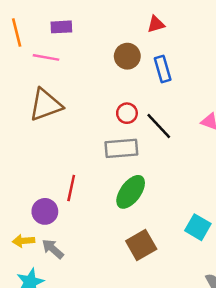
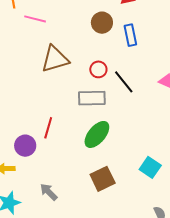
brown triangle: (46, 105) -> (55, 59), moved
gray arrow: (53, 249) -> (49, 192), moved

